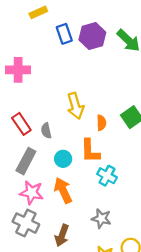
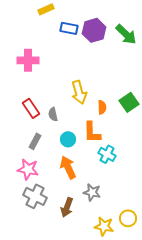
blue rectangle: (64, 34) -> (69, 28), turned -60
gray rectangle: (26, 161) -> (35, 141), size x0.7
pink star: (32, 193) -> (28, 169), moved
gray star: (101, 219) -> (92, 192), moved

